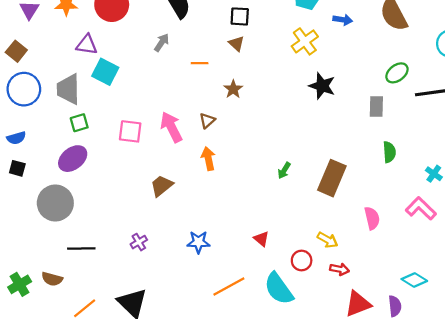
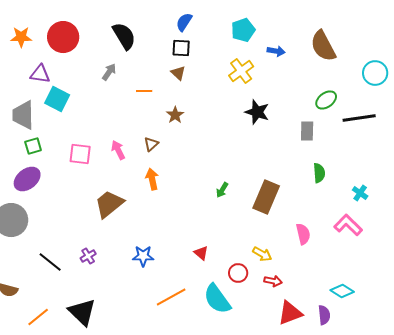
pink arrow: (171, 127) -> (118, 150), size x0.7
brown trapezoid: (162, 186) -> (109, 204), size x1.4
black line: (81, 249) -> (50, 262), moved, turned 40

